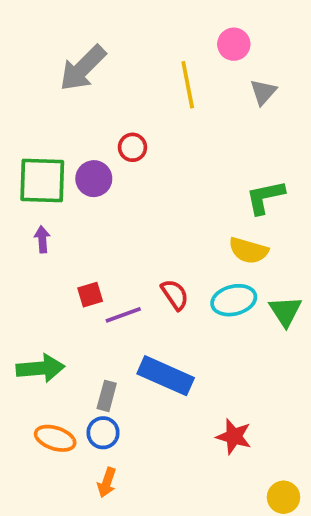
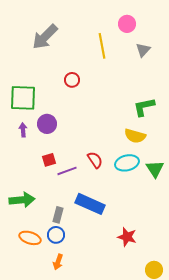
purple circle: (94, 179) -> (47, 124), moved

